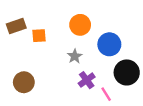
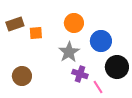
gray star: (75, 56) -> (69, 52), size x1.5
purple cross: (87, 80) -> (80, 74), turned -35

